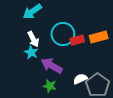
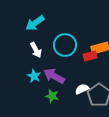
red rectangle: (77, 40) -> (90, 56), moved
cyan star: (31, 52) -> (34, 76), moved

